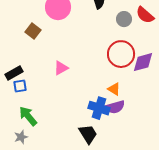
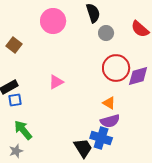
gray circle: (124, 19) -> (106, 33), moved
brown square: (33, 31) -> (14, 45), moved
blue cross: (99, 108) -> (101, 138), moved

